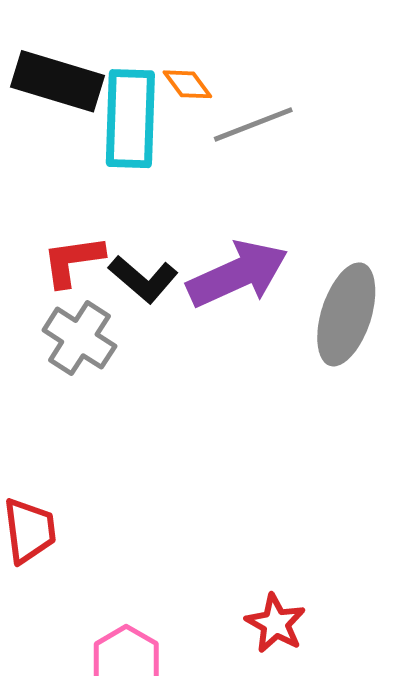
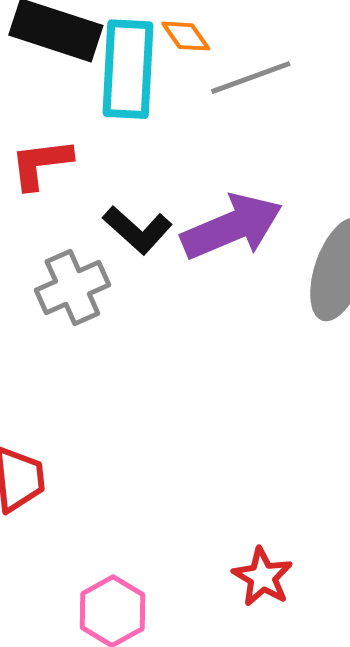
red L-shape: (73, 261) -> (41, 164), moved
gray cross: (79, 338) -> (72, 288), turned 32

